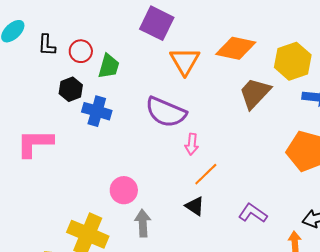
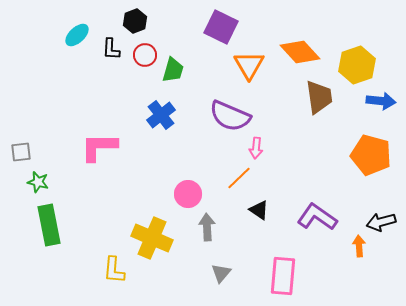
orange diamond: (236, 48) -> (300, 52), turned 36
black hexagon: (71, 89) -> (135, 21), moved
brown trapezoid: (255, 93) -> (319, 97), turned 129
blue cross: (97, 111) -> (161, 115), turned 36
orange line: (206, 174) -> (239, 178), moved
purple L-shape: (253, 213) -> (317, 217), size x1.4

